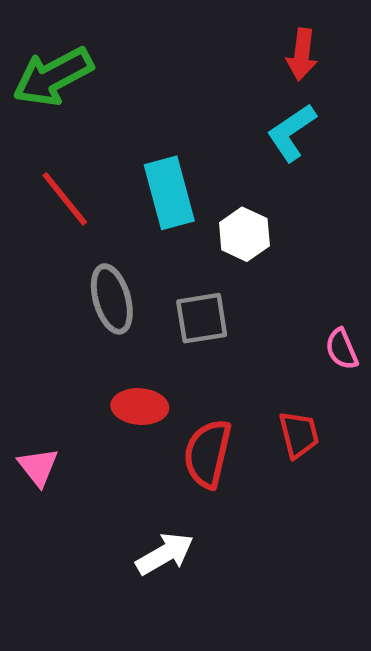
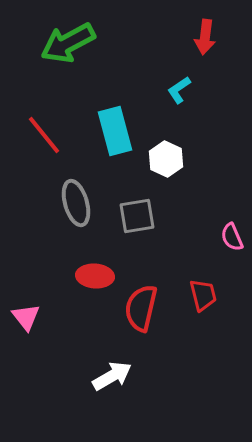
green arrow: (53, 77) -> (68, 43), moved
cyan L-shape: (292, 133) -> (179, 90), moved, size x0.7

